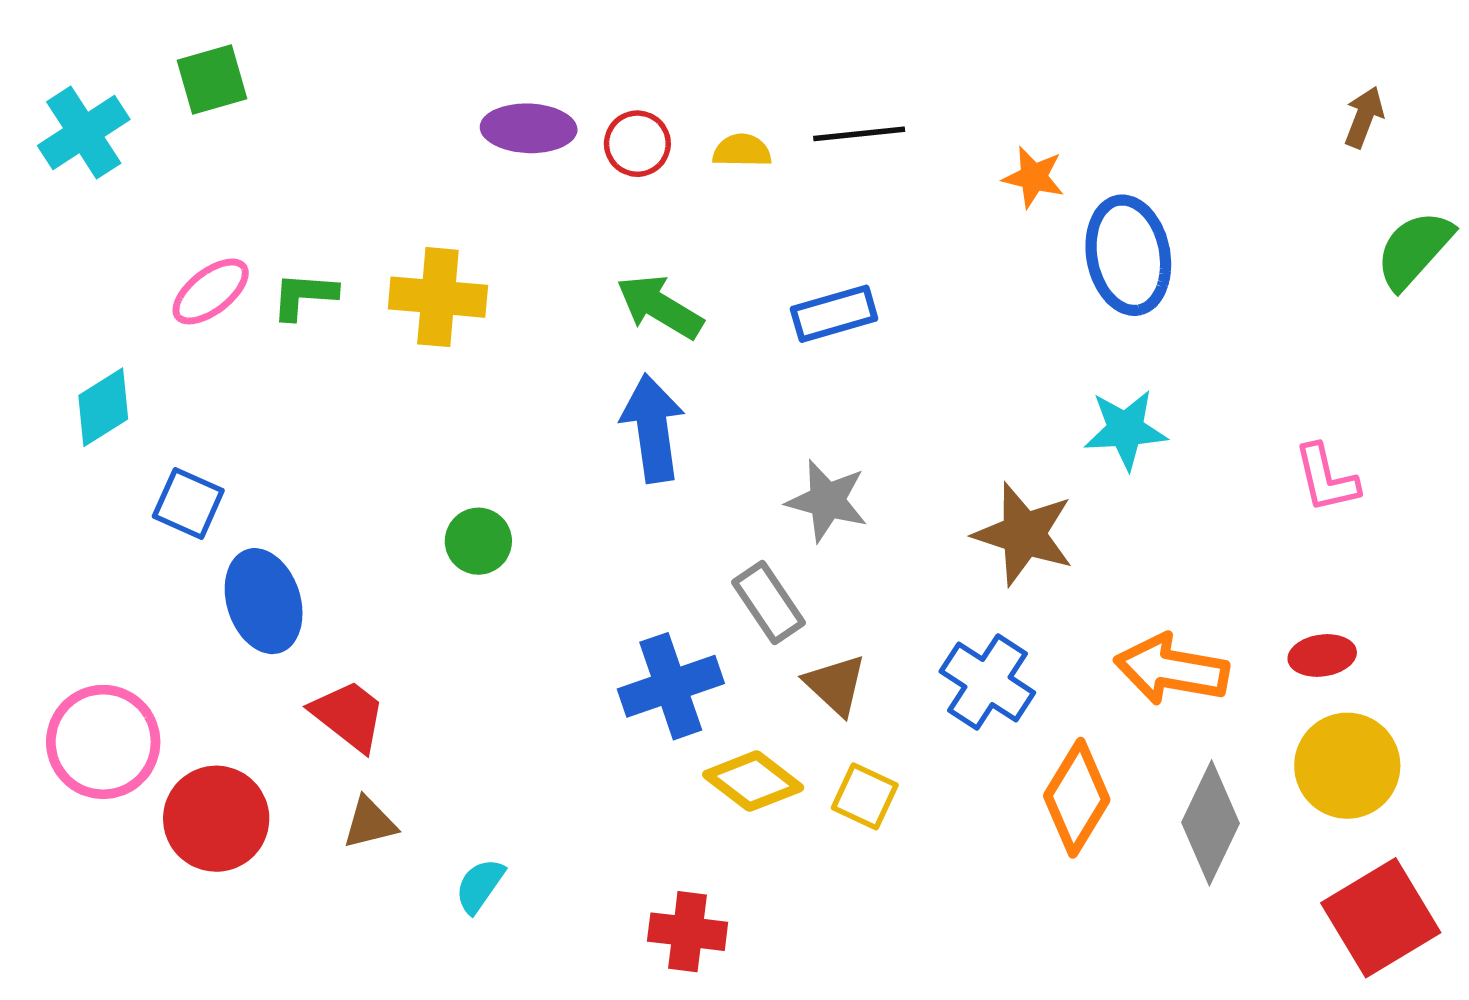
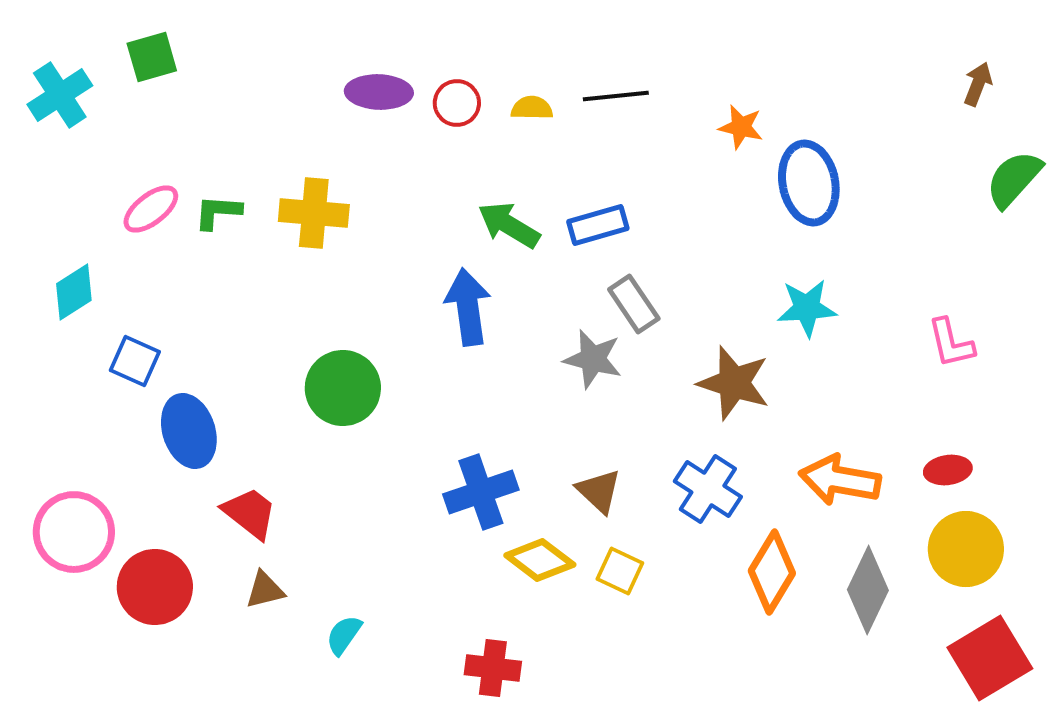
green arrow: (660, 307) -> (509, 225), moved
green circle: (478, 541) -> (343, 388), size x1.6
gray rectangle: (768, 603) -> (634, 304), moved

